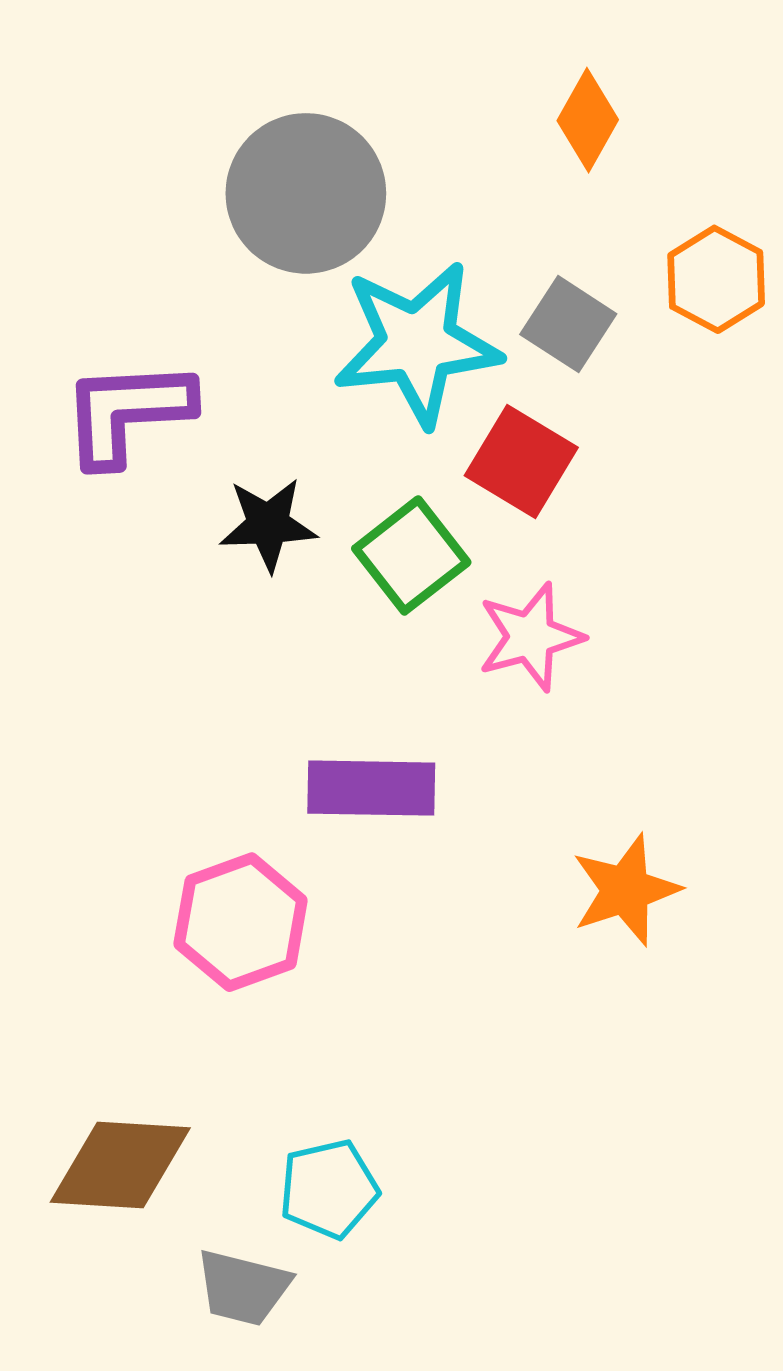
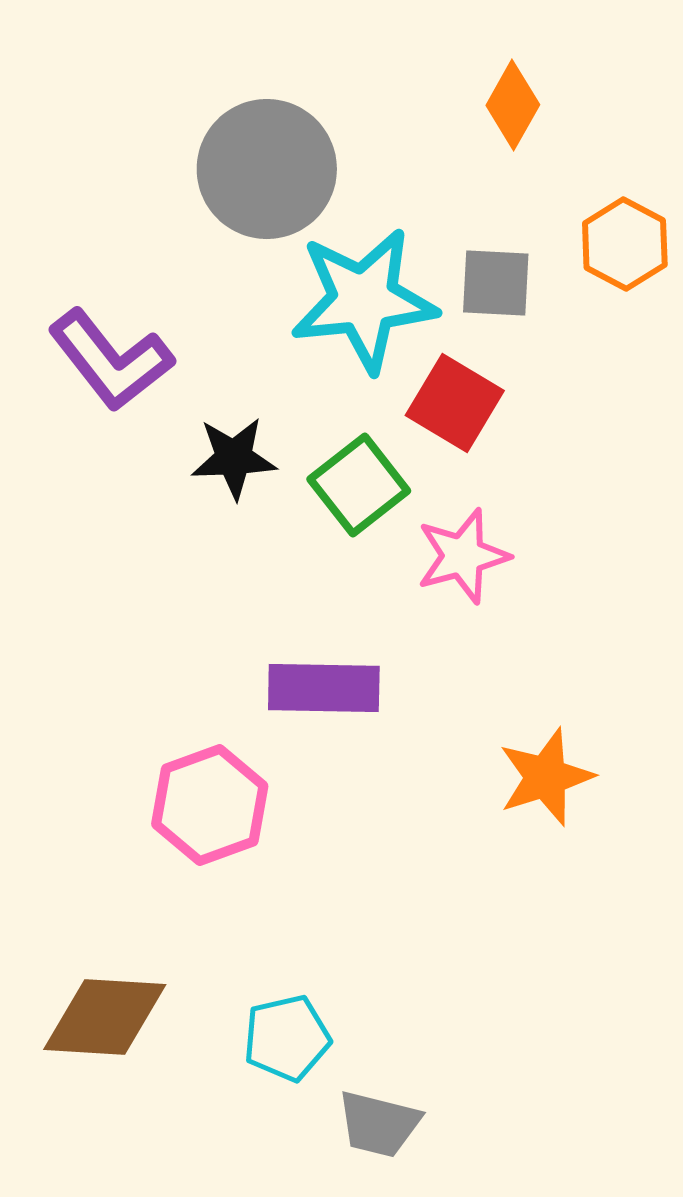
gray square: (568, 324) -> (496, 283), turned -30
purple L-shape: (127, 412) -> (111, 360), turned -125
gray trapezoid: (243, 1288) -> (379, 1124), moved

